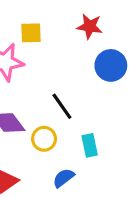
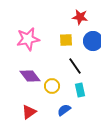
yellow square: (31, 33) -> (66, 40), moved
black line: (62, 106) -> (75, 66), moved

